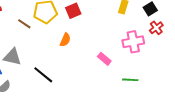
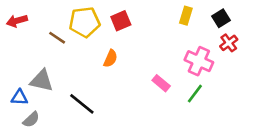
pink cross: (133, 42) -> (199, 61), turned 35
green line: (130, 80) -> (195, 94), moved, turned -56

